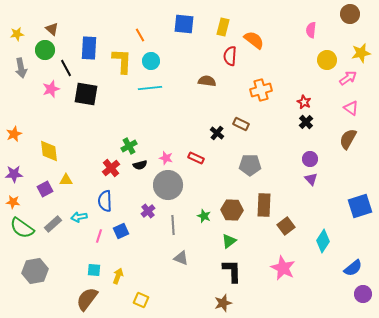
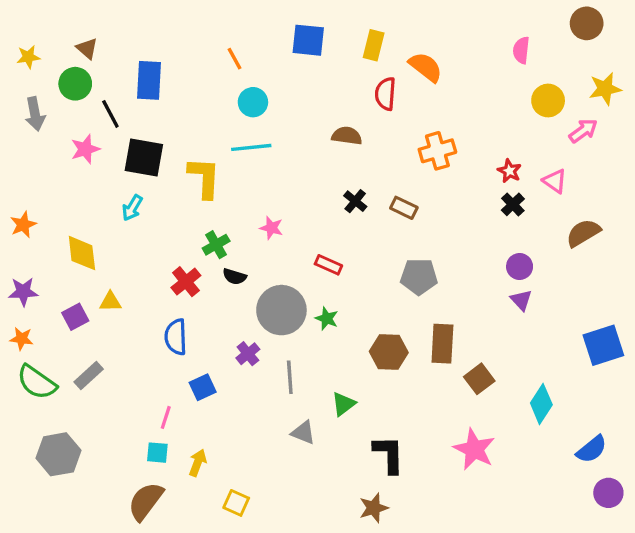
yellow L-shape: (122, 61) -> (204, 178), moved
pink triangle: (351, 108) -> (555, 181), moved
black cross: (217, 133) -> (355, 201), moved
brown semicircle: (348, 139) -> (583, 233), turned 30
pink star: (166, 158) -> (271, 228), moved
black semicircle: (140, 165) -> (235, 277), turned 32
green star: (204, 216) -> (327, 318), moved
cyan arrow: (79, 217) -> (132, 208), moved, turned -49
pink line: (99, 236) -> (166, 417), moved
green triangle: (229, 241) -> (343, 404), moved

